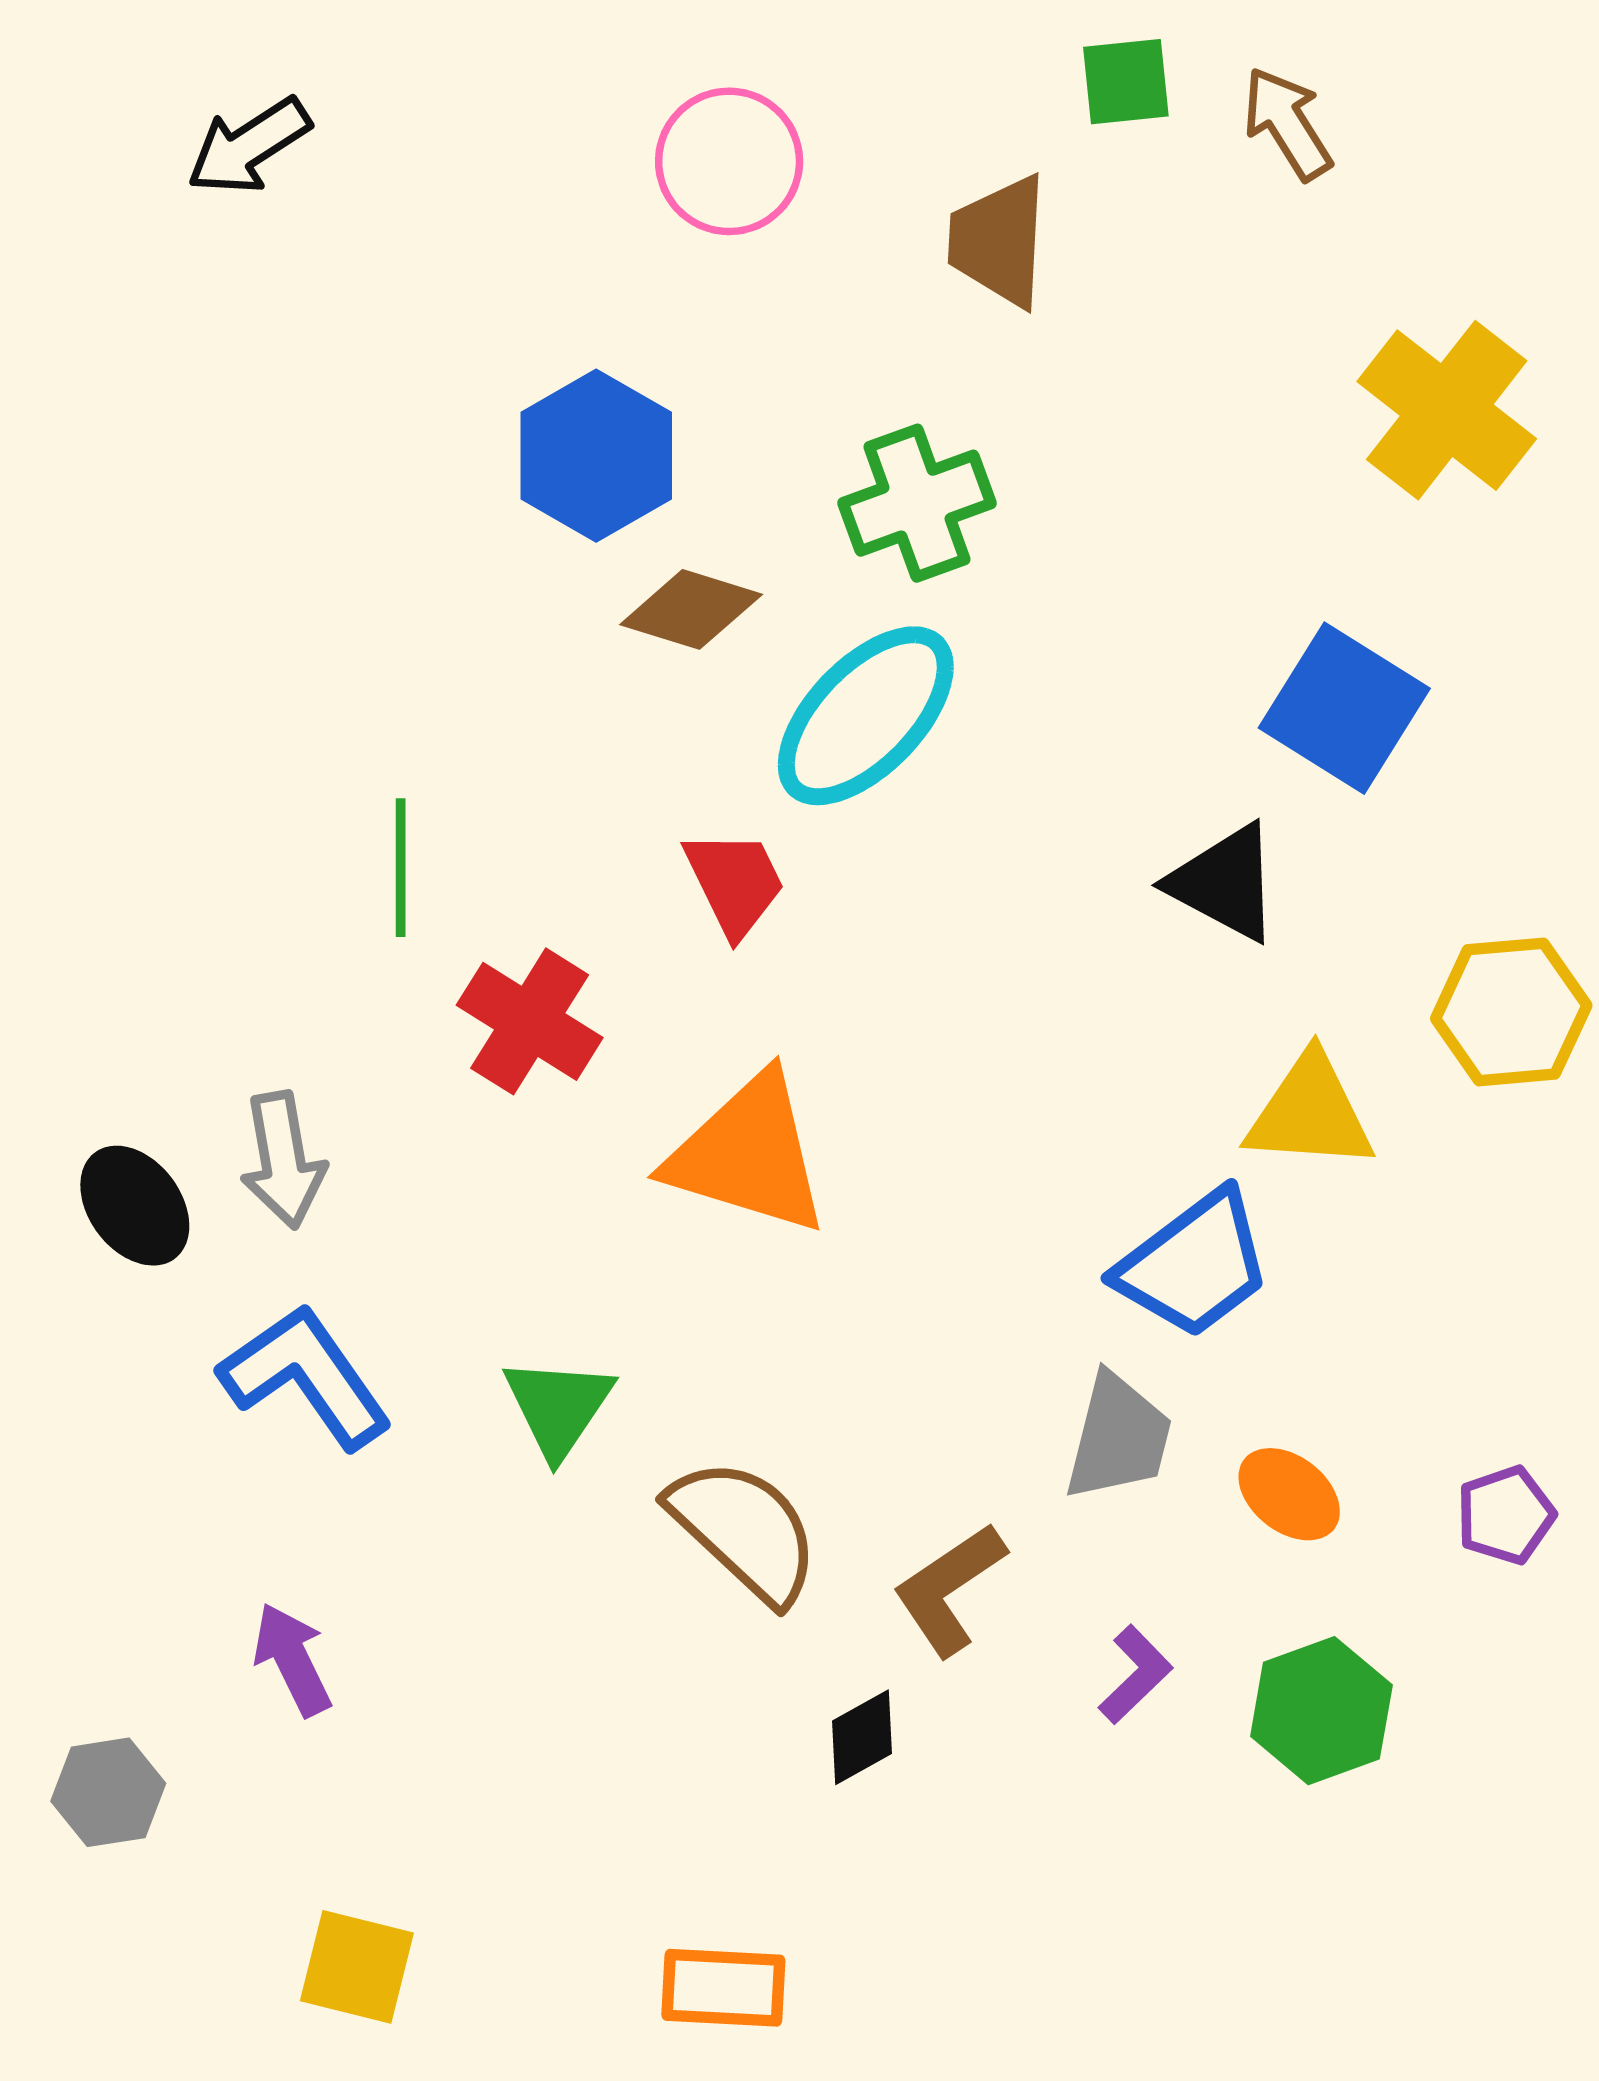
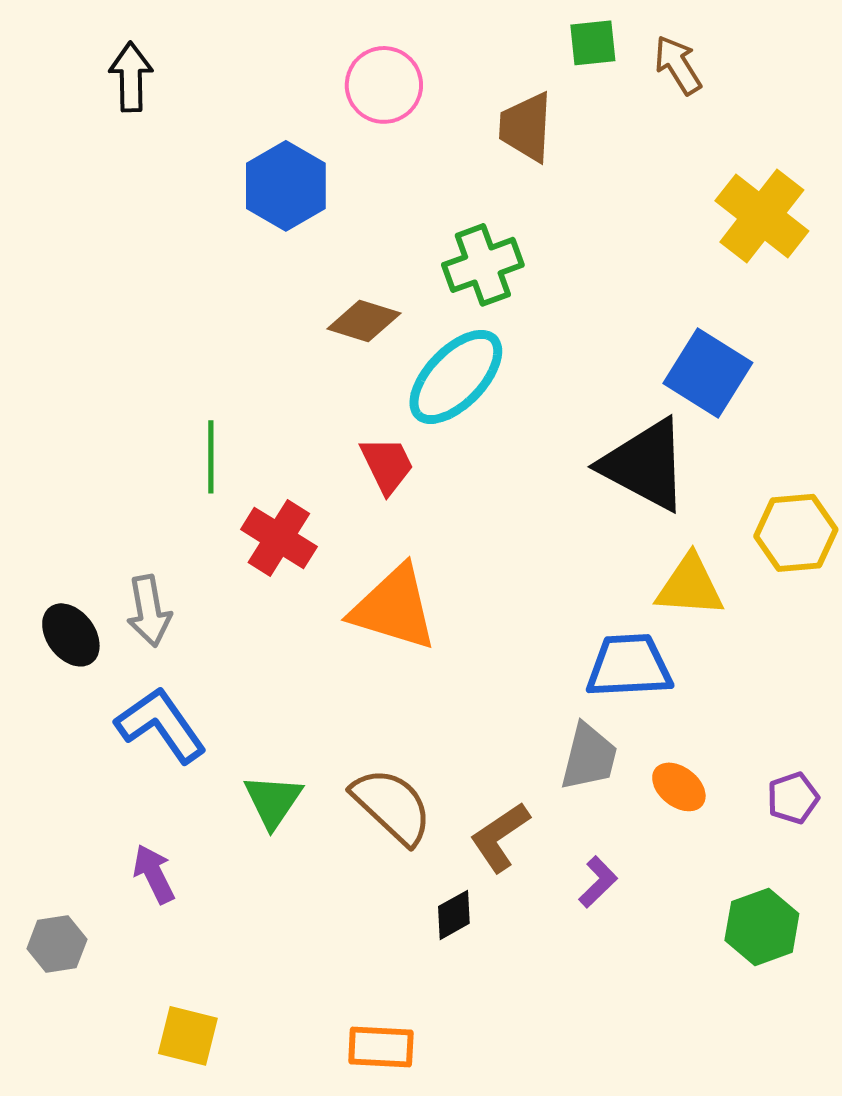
black arrow: (249, 146) -> (131, 77), turned 122
blue hexagon: (596, 456) -> (286, 186), moved
black triangle: (1225, 883) -> (645, 465), size x1.5
blue trapezoid: (1194, 1264) -> (629, 666), turned -146
green triangle: (558, 1407) -> (273, 801), moved
green hexagon: (1321, 1711) -> (762, 927), moved

